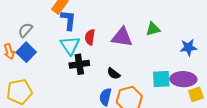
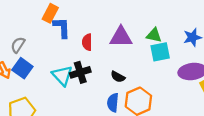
green triangle: (153, 29) -> (154, 35), moved, turned 35
cyan triangle: (70, 45) -> (62, 76), moved
cyan square: (161, 79) -> (160, 52), moved

